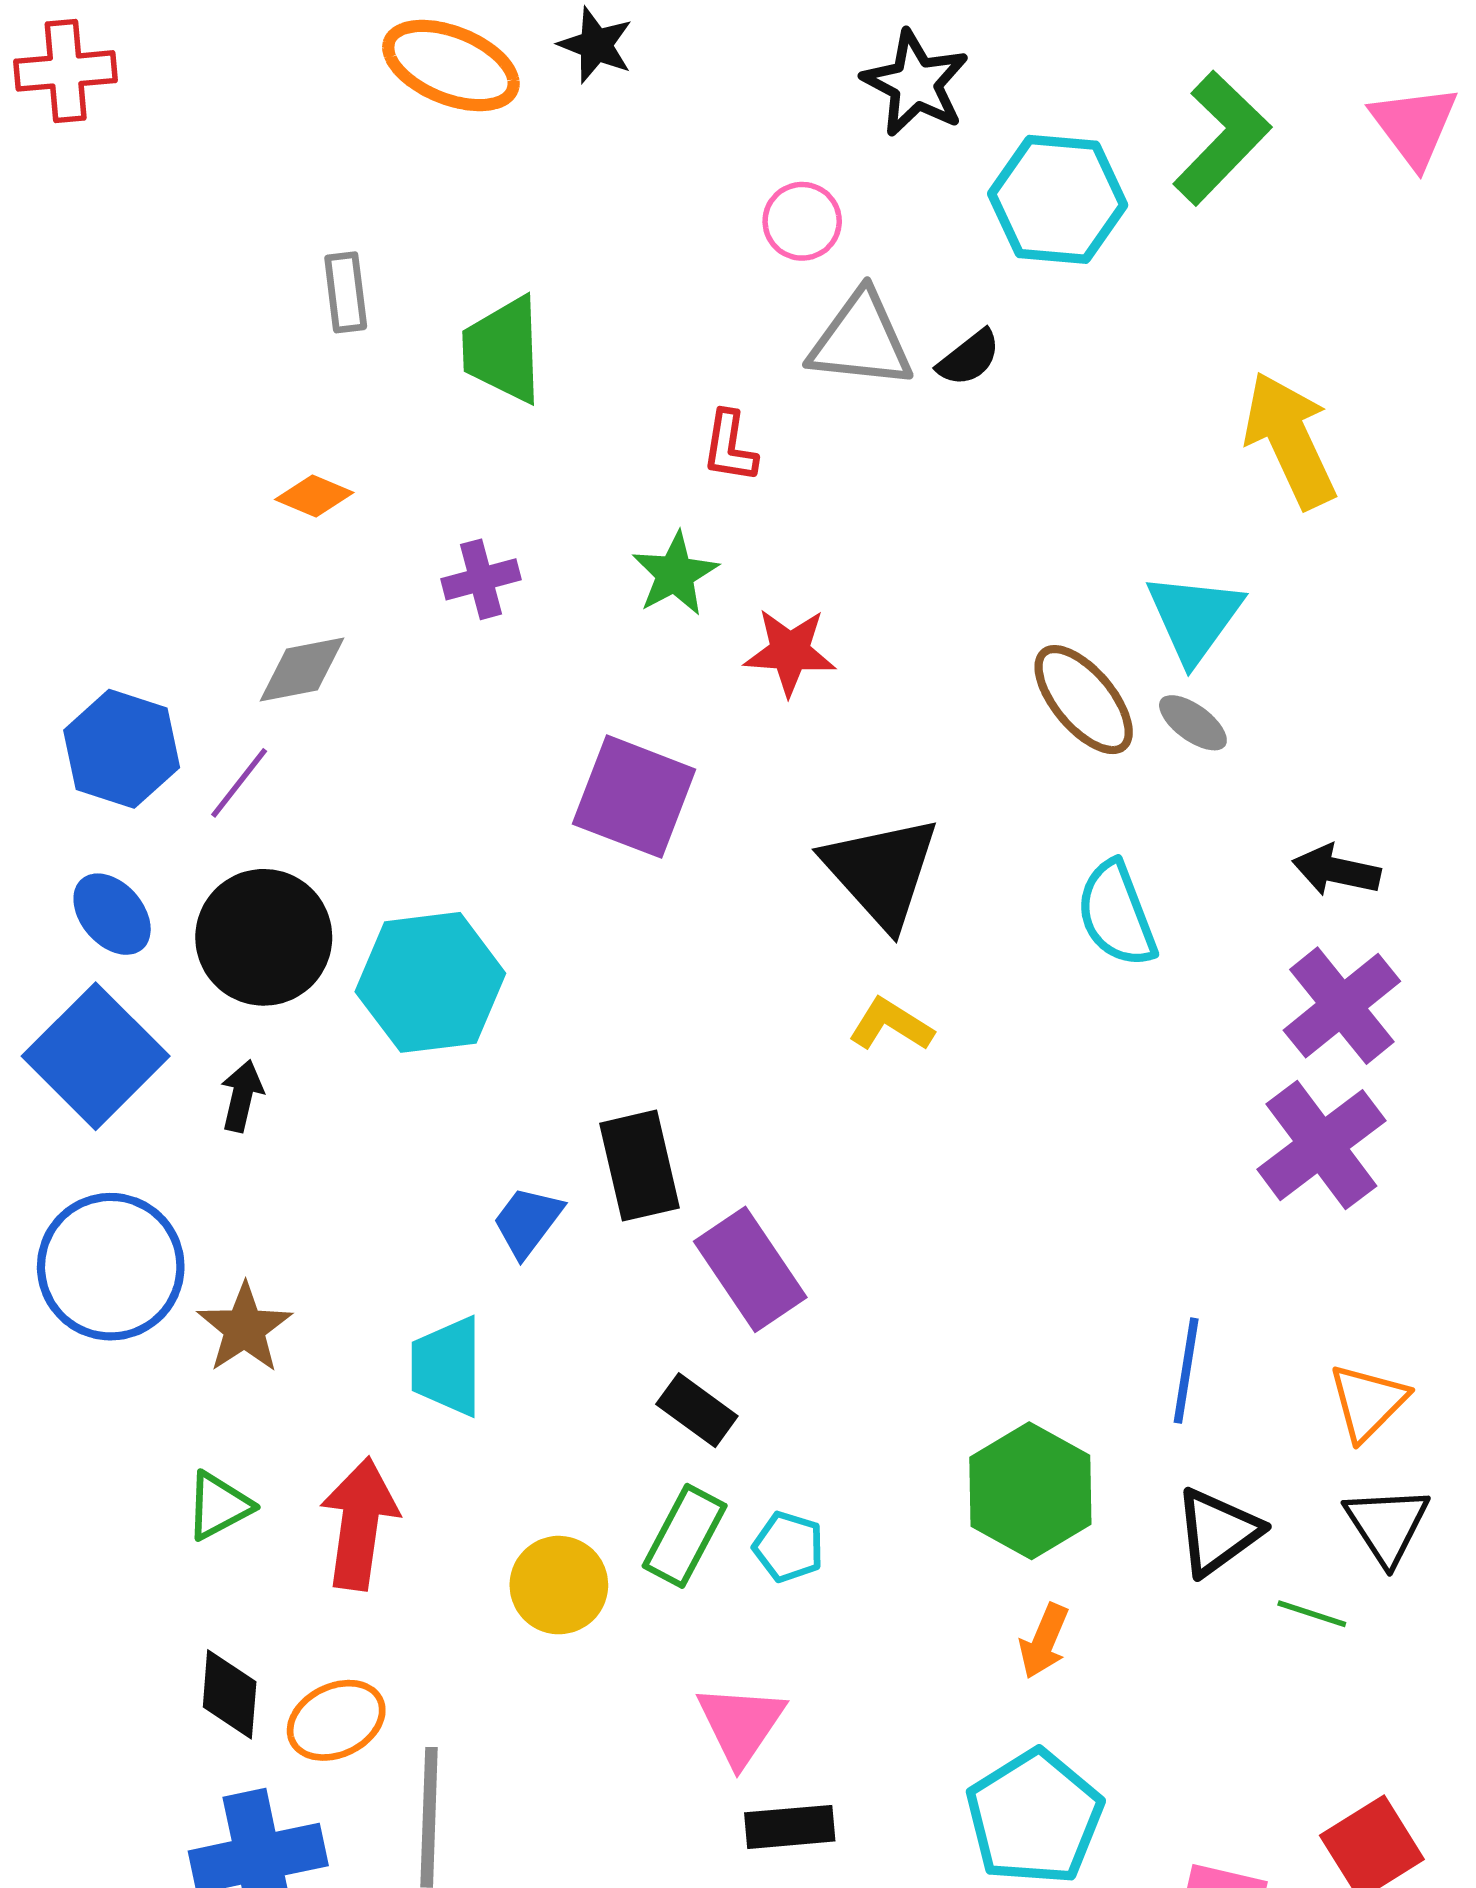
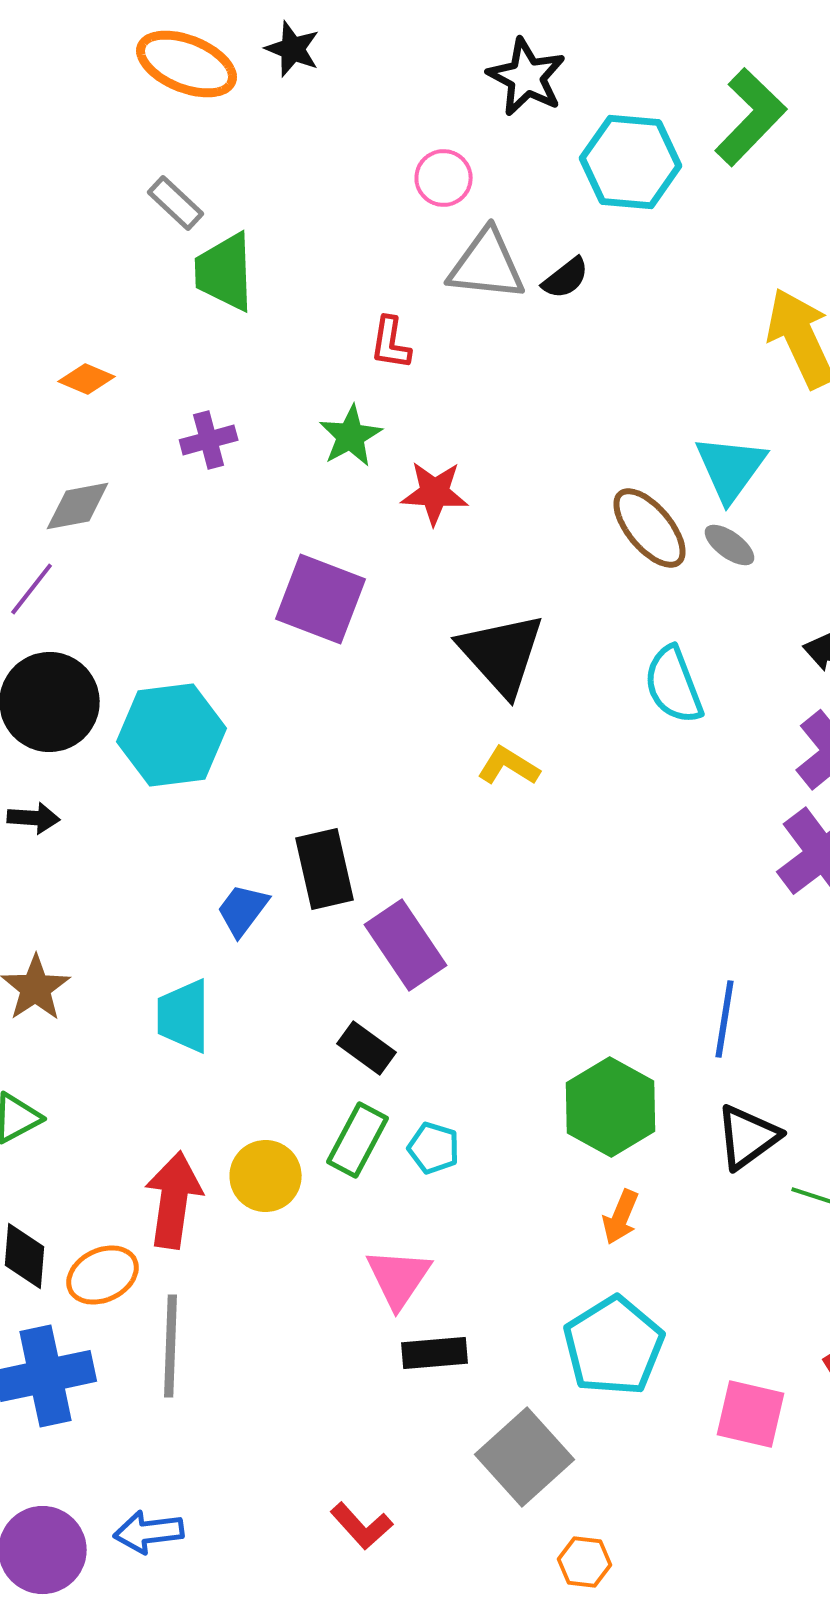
gray rectangle: (346, 292) -> (176, 203), moved, turned -40
black arrow: (242, 1096) -> (34, 818), turned 81
red arrow: (359, 1524) -> (174, 1200), moved

